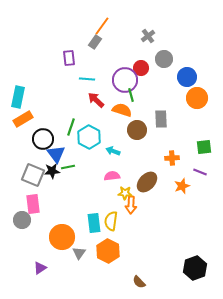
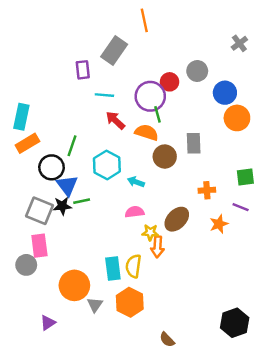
orange line: (102, 26) -> (144, 20), moved, turned -48
gray cross: (148, 36) -> (239, 43), moved
gray rectangle: (95, 42) -> (114, 51), size x1.6
green line: (71, 127) -> (72, 146), moved

